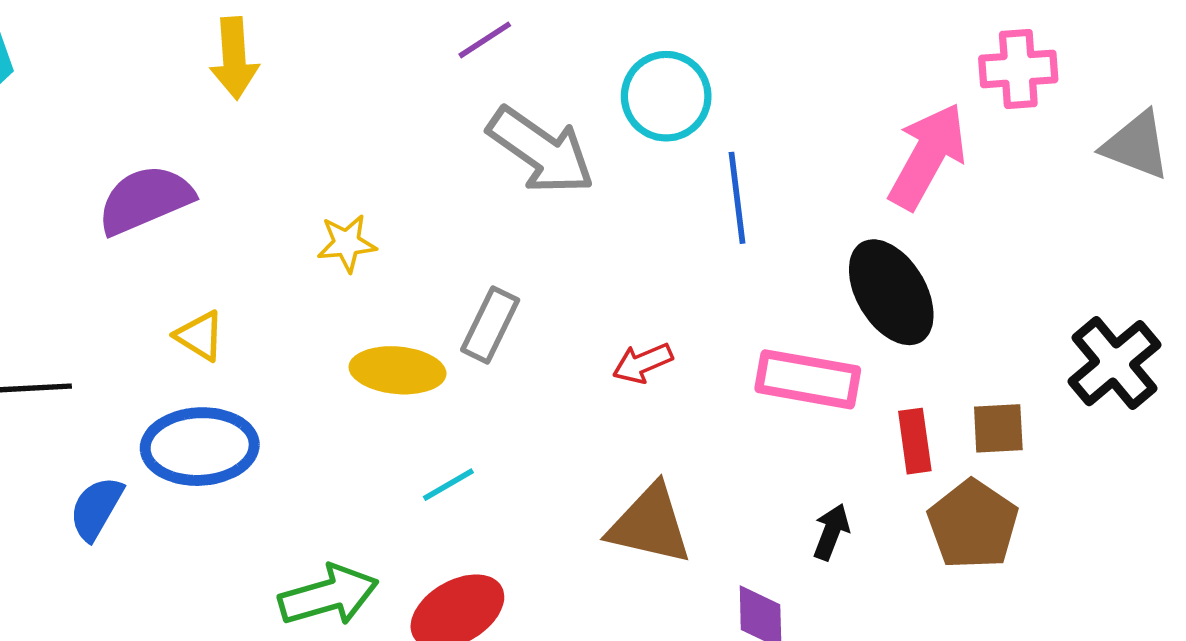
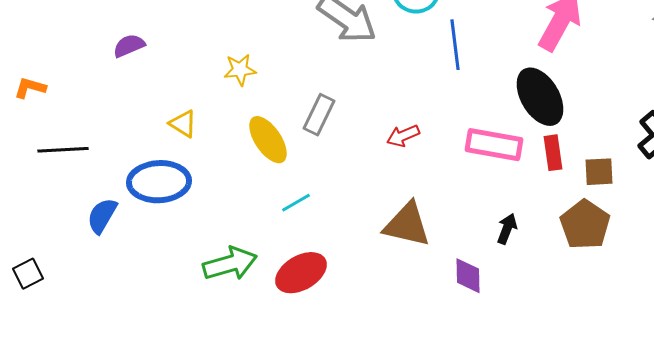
purple semicircle: (145, 200) -> (129, 46), size x0.6
yellow triangle: (200, 336) -> (183, 124), moved
yellow ellipse: (398, 370) -> (268, 140), turned 51
red rectangle: (915, 441) -> (553, 153), moved

